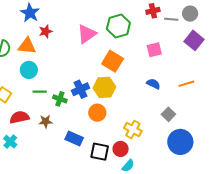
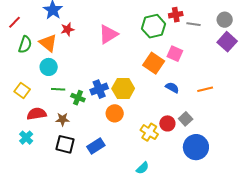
gray circle: (190, 14) -> (225, 20), moved
green hexagon: (118, 26) -> (153, 26), moved
purple square: (194, 40) -> (227, 42), moved
orange triangle: (27, 46) -> (48, 43), turned 30
pink square: (154, 50) -> (175, 54), turned 35
orange square: (113, 61) -> (154, 63), moved
blue rectangle: (74, 138) -> (96, 146), moved, turned -60
red circle: (121, 149) -> (167, 123), moved
black square: (100, 152) -> (65, 144), moved

